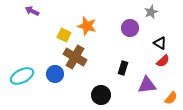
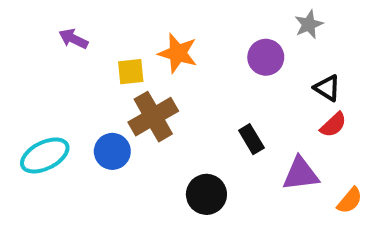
purple arrow: (32, 11) -> (73, 39), moved
yellow square: (64, 35) -> (131, 72), turned -32
brown cross: (75, 57) -> (153, 117), turned 30
black rectangle: (123, 68) -> (251, 139), turned -48

